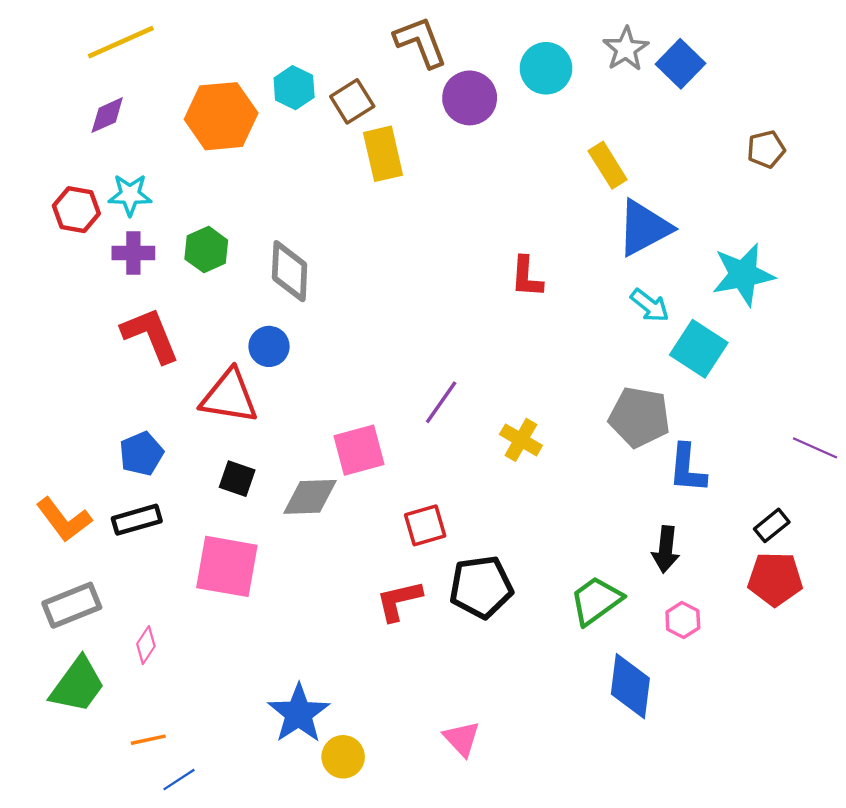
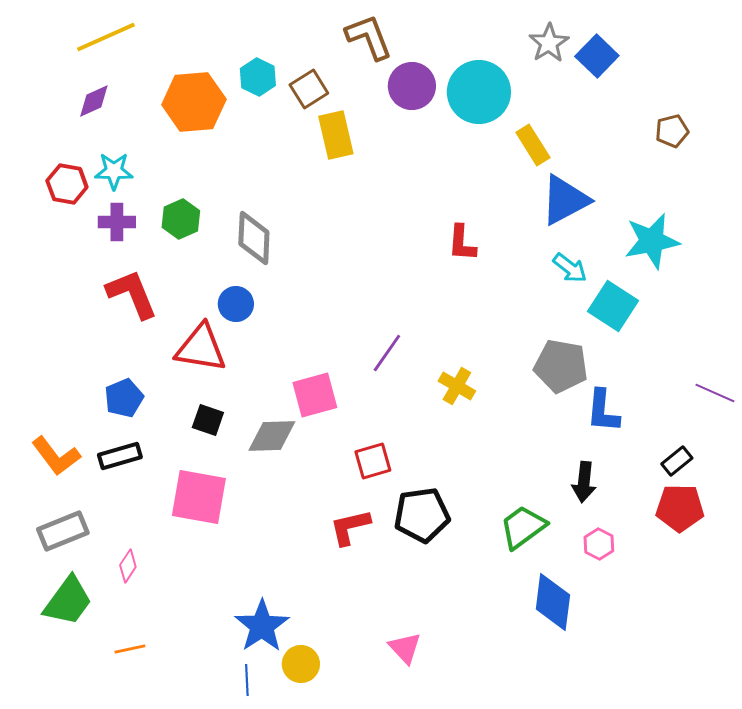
cyan circle: (546, 68) -> (479, 92), moved, size x1.4
blue line: (179, 780) -> (247, 680), moved, turned -60

